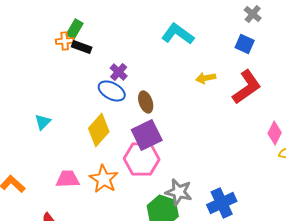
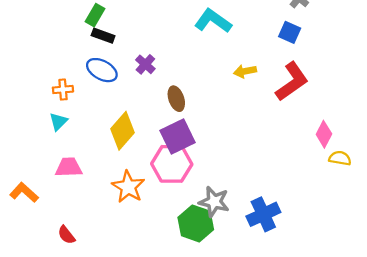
orange cross: (65, 41) -> (63, 90), moved
blue ellipse: (112, 91) -> (102, 70), moved
pink trapezoid: (68, 179) -> (69, 167), moved

